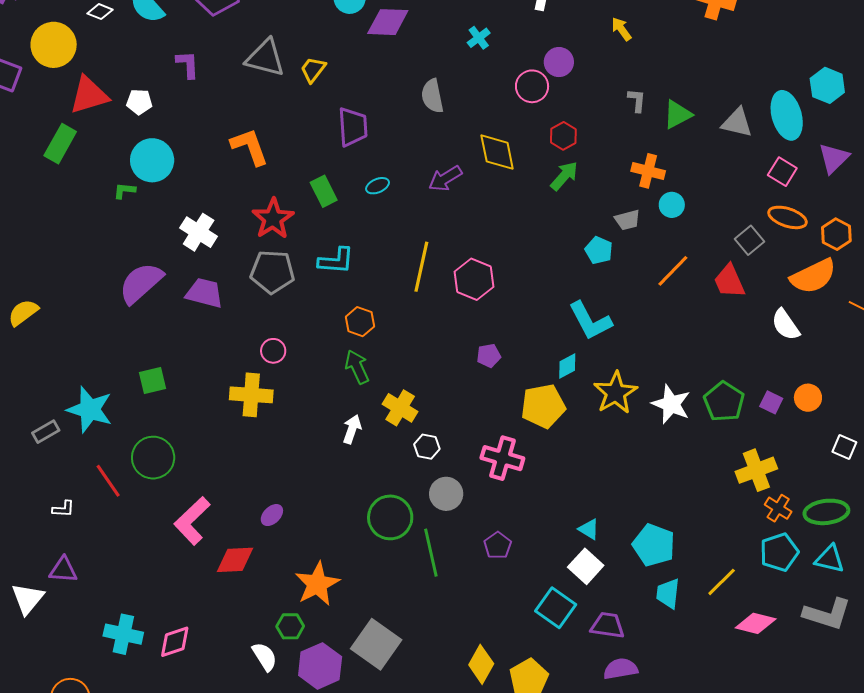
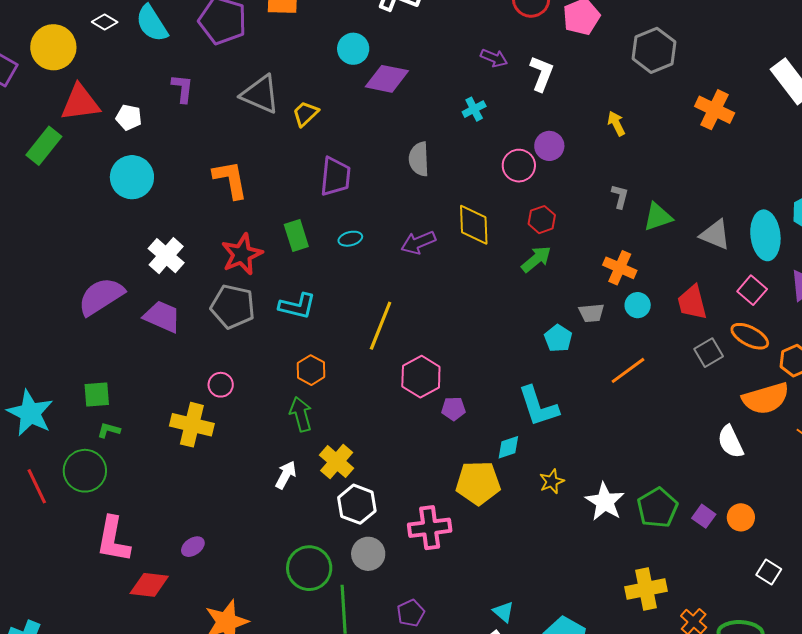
green L-shape: (124, 191) -> (109, 430), moved
pink hexagon: (474, 279) -> (421, 377), moved
red trapezoid: (729, 281) -> (692, 302), moved
purple pentagon: (489, 356) -> (453, 409), moved
yellow star: (616, 393) -> (552, 481), size x0.6
white hexagon: (427, 447) -> (357, 504), size x1.5
pink cross: (502, 458) -> (430, 528), turned -33
yellow cross: (756, 470) -> (646, 589), moved
pink L-shape: (192, 521) -> (113, 539), turned -45

